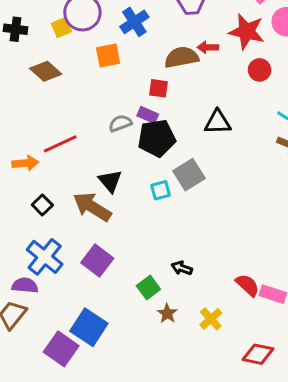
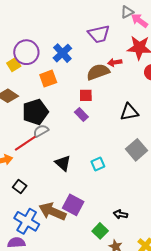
purple rectangle: (148, 115) -> (81, 115), turned 32
gray semicircle: (120, 123) -> (41, 131), moved
black pentagon: (157, 138) -> (35, 112), moved
gray square: (189, 175) -> (137, 150), moved
brown arrow: (92, 207) -> (52, 211), moved
purple square: (97, 260) -> (73, 205), moved

